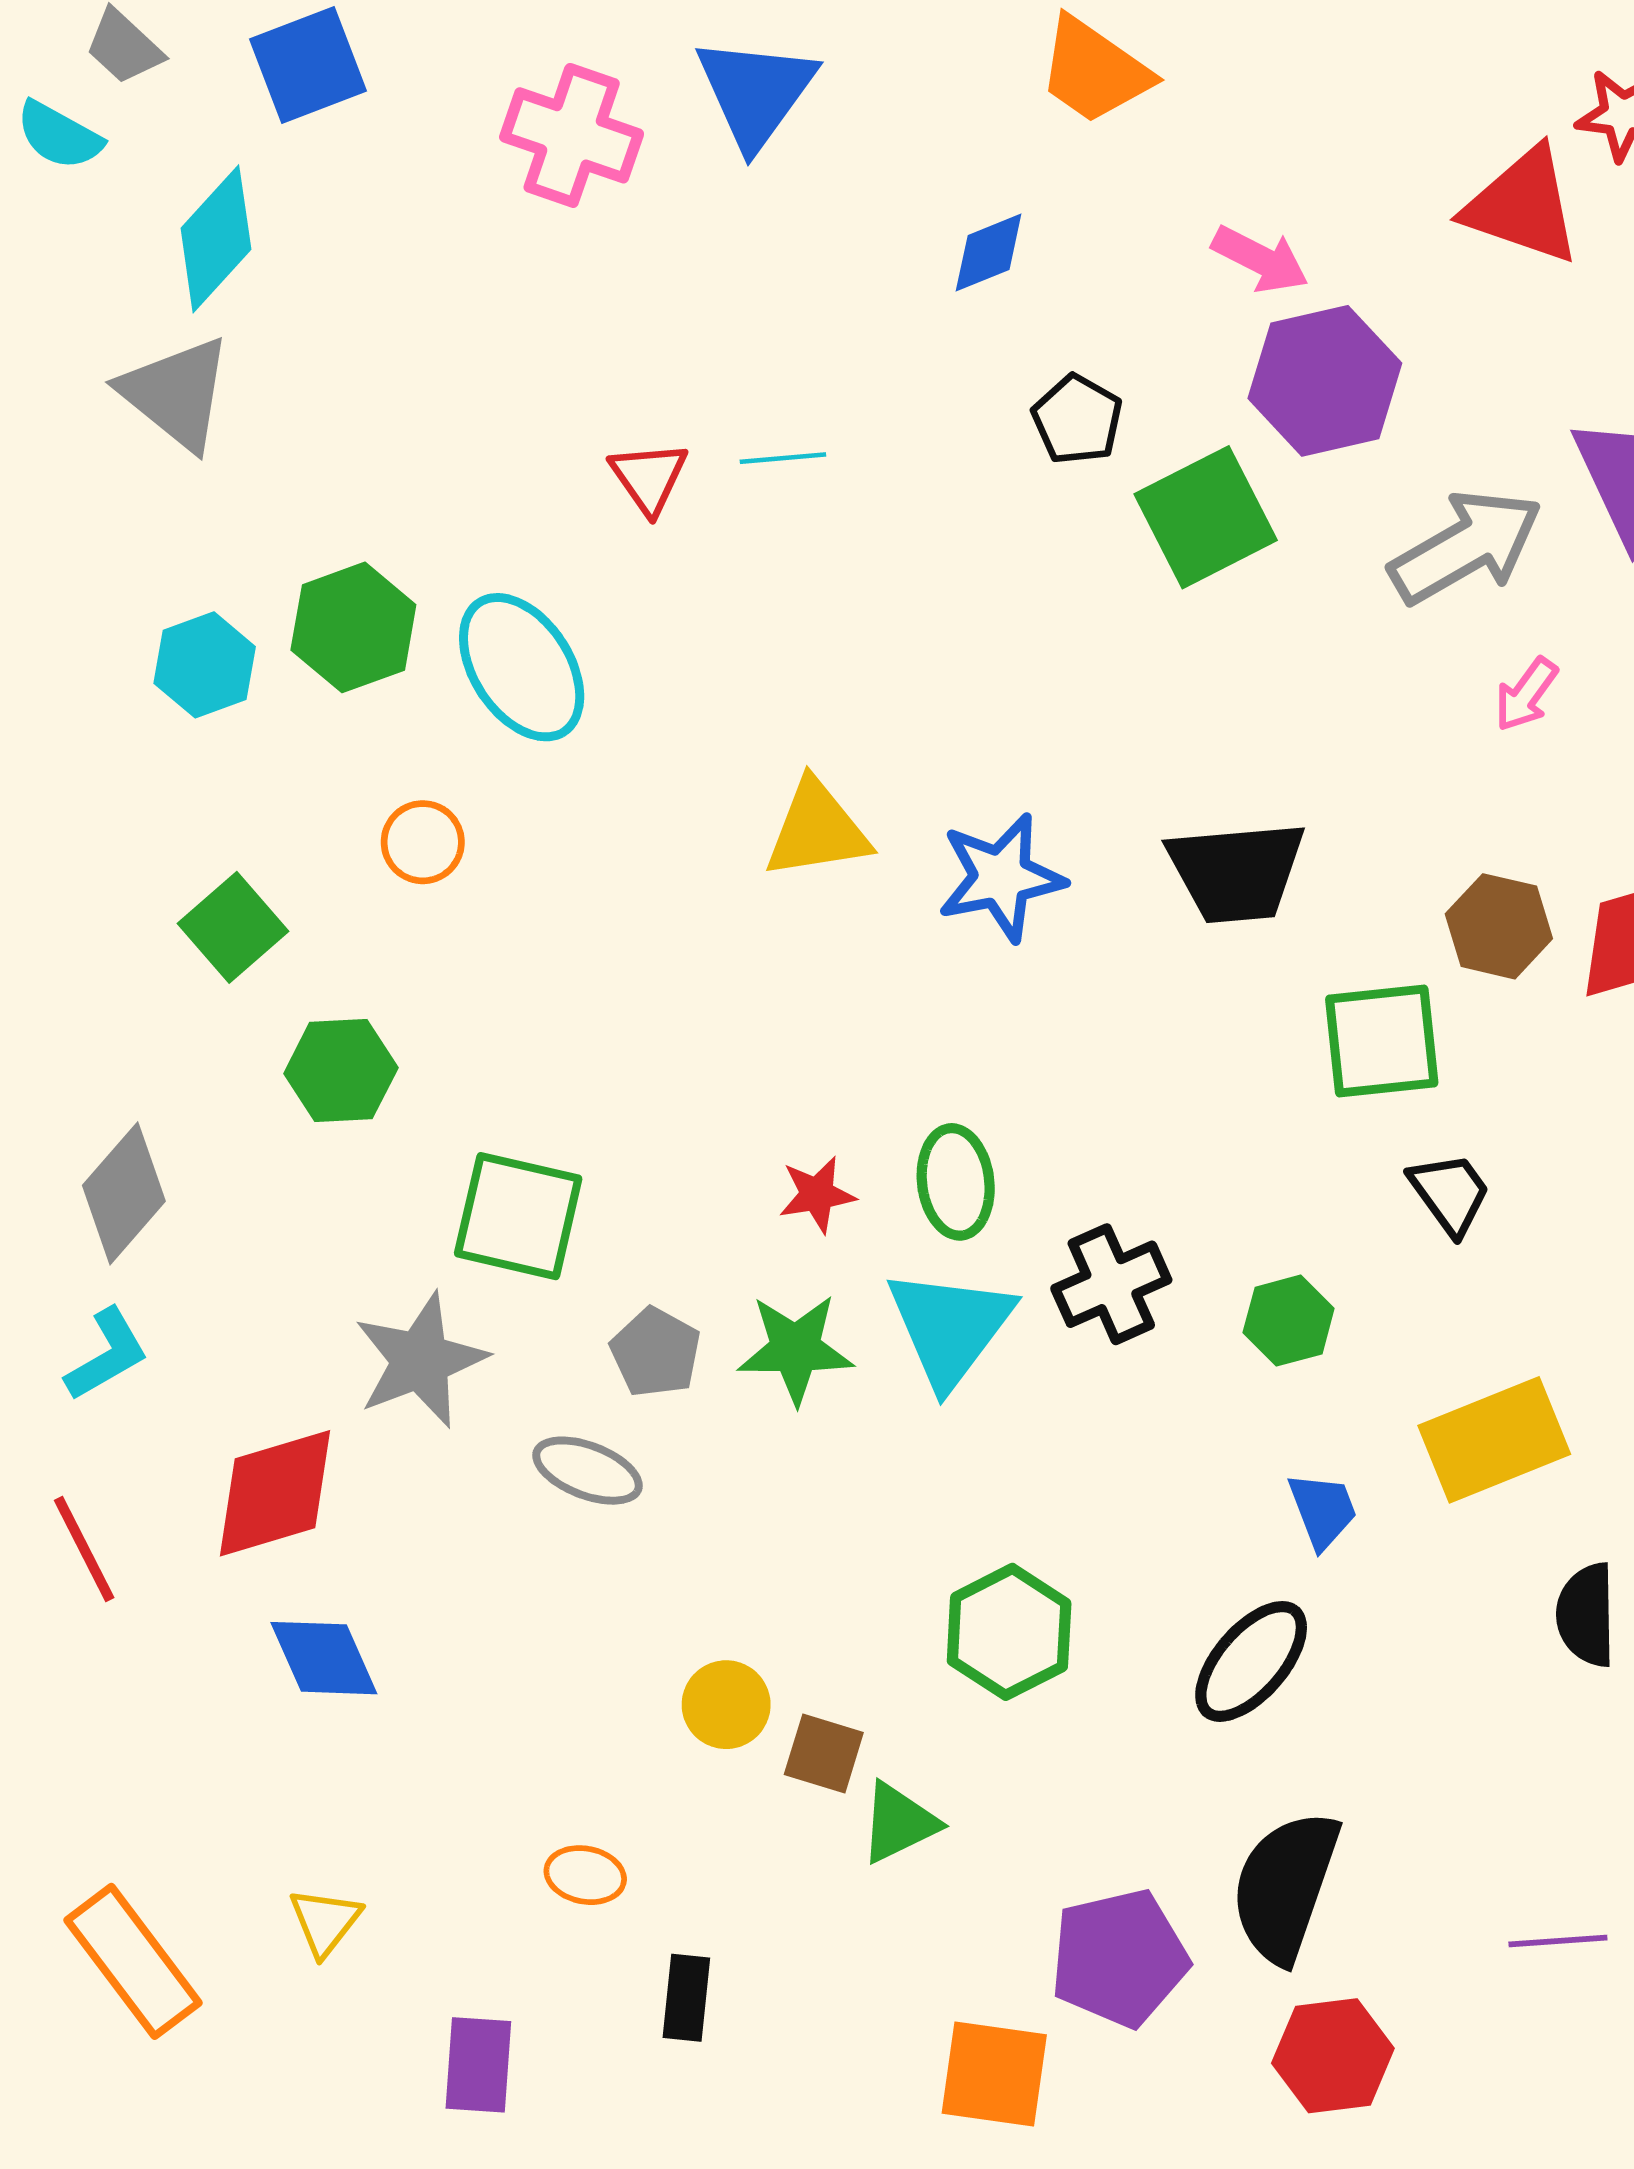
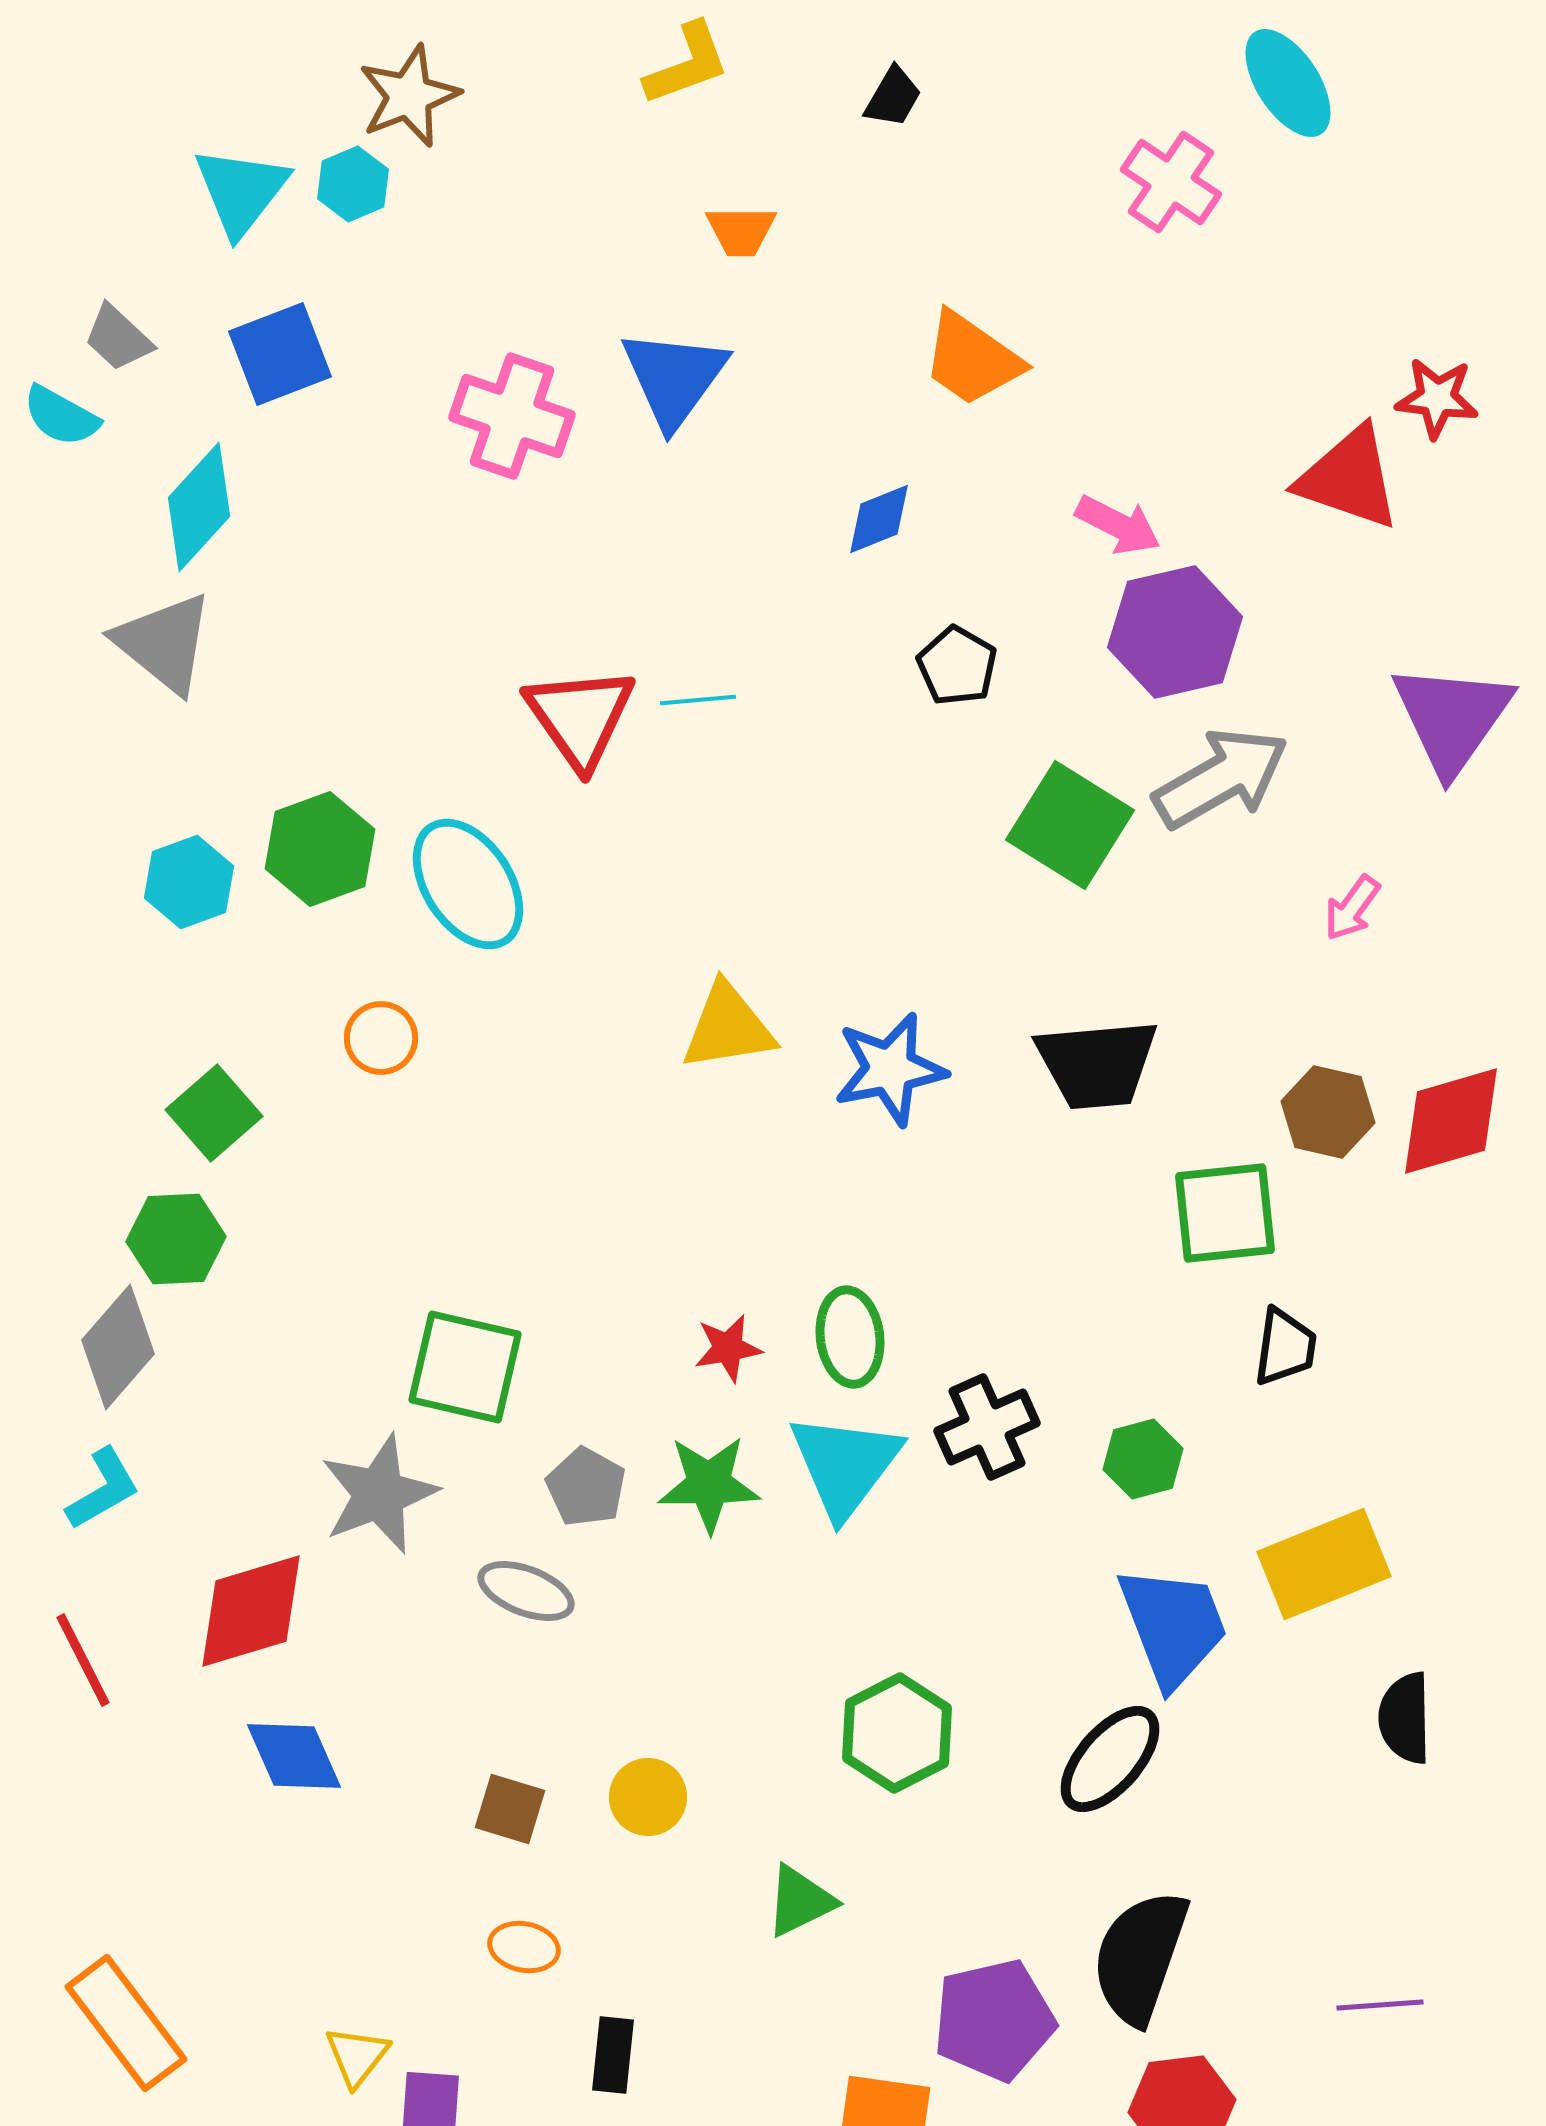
red triangle: (649, 477) -> (580, 717), size x1.6
green square: (1206, 517) -> (1070, 825), moved, turned -31
gray arrow: (1466, 547) -> (1221, 778), moved
green hexagon: (341, 1071) -> (176, 1239), moved
black trapezoid: (1450, 1193) -> (1285, 1347), turned 44
blue trapezoid: (1323, 1510) -> (1173, 1626), size x1.8
brown square: (824, 1753) -> (510, 1809), moved
yellow triangle: (325, 1922) -> (357, 2056), moved

